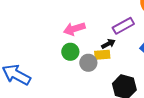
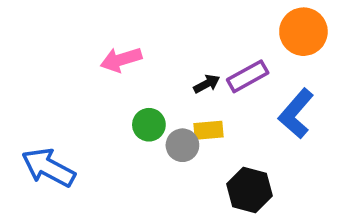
pink arrow: (74, 29) -> (121, 60), moved
black arrow: (108, 44) -> (207, 84), moved

